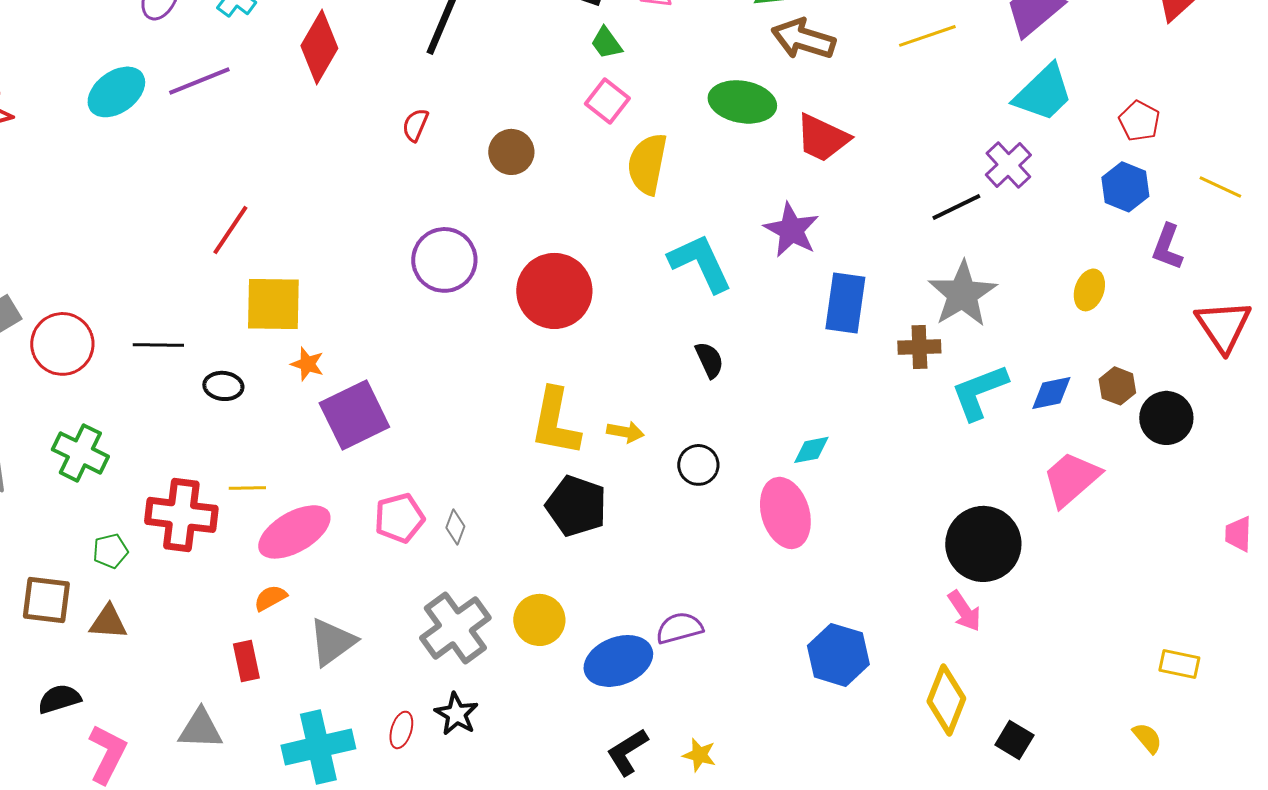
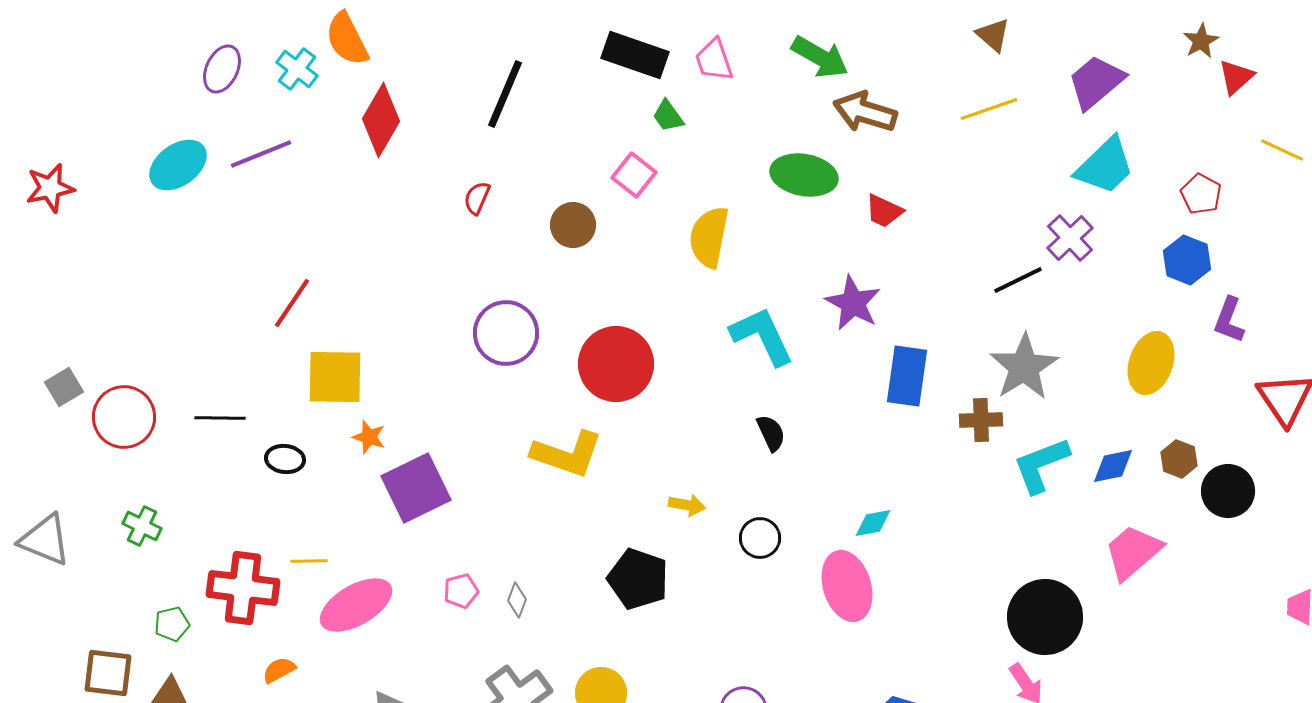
pink square: (607, 101) -> (634, 175), moved
red trapezoid: (822, 138) -> (884, 211), size x0.7
yellow line: (1220, 187) -> (1282, 150), moved
yellow ellipse: (1089, 290) -> (1151, 363), size x1.5
yellow L-shape: (555, 422) -> (567, 454), moved, turned -82
green cross: (80, 453) -> (142, 526), size x0.7
pink pentagon: (399, 518) -> (461, 591), size x0.7
orange semicircle: (270, 598) -> (279, 670), moved

